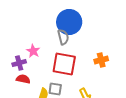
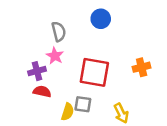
blue circle: (69, 22) -> (101, 19), size x0.6
gray semicircle: (63, 37) -> (59, 32), moved

